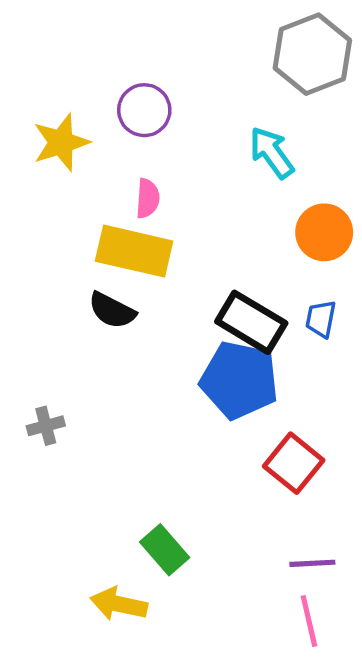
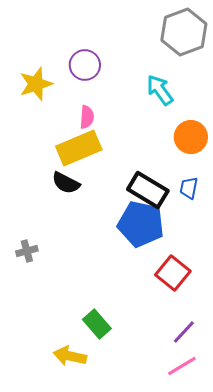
yellow rectangle: (134, 251) -> (79, 148), turned -36
purple line: (312, 563) -> (184, 332), turned -44
pink line: (309, 621) -> (182, 366), turned 72

